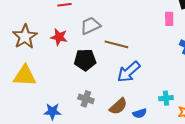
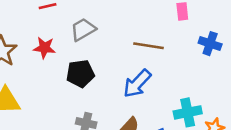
brown line: (116, 44) -> (149, 46), moved
cyan cross: (166, 98) -> (188, 112), size x1.5

